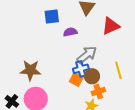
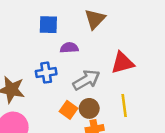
red triangle: (111, 26) -> (122, 63), moved
blue cross: (81, 69) -> (46, 73), moved

